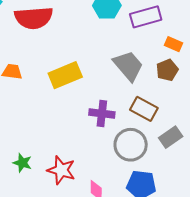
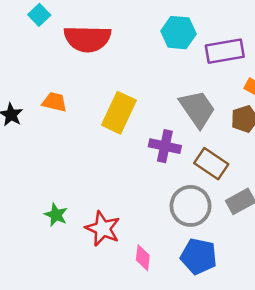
yellow rectangle: (65, 75) -> (119, 113), turned -48
purple cross: (102, 113) -> (165, 146), moved

